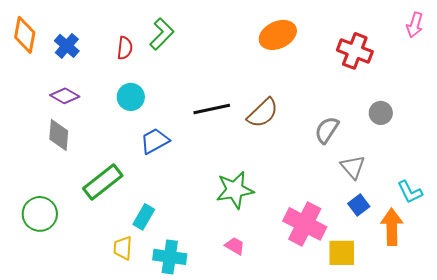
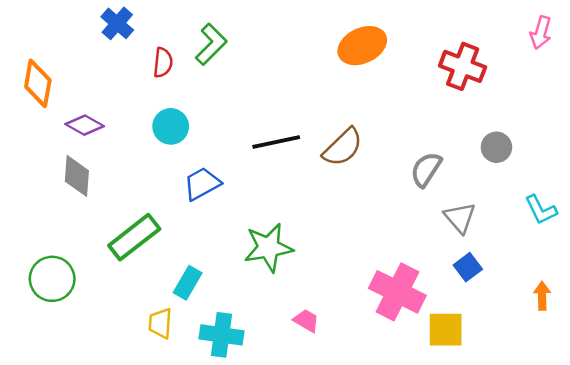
orange diamond: (25, 35) -> (38, 83), moved
blue cross: (67, 46) -> (117, 23), moved
green star: (235, 190) -> (268, 248), moved
cyan L-shape: (410, 192) -> (541, 210), moved
orange arrow: (392, 227) -> (542, 296), moved, size x0.6

